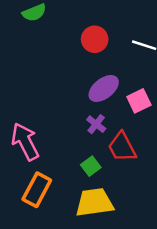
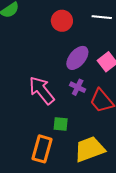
pink arrow: (25, 142) -> (42, 90), moved
green square: (91, 166) -> (61, 124), moved, turned -35

